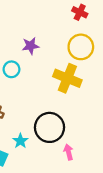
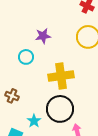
yellow cross: (67, 78) -> (61, 76), moved, turned -30

